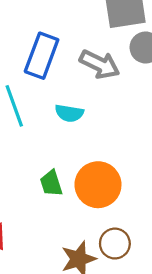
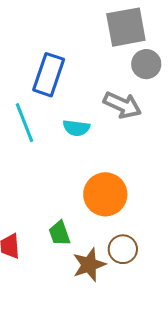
gray arrow: (100, 64) -> (122, 105), moved
green trapezoid: (51, 183) -> (59, 233), moved

